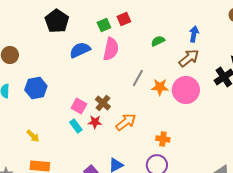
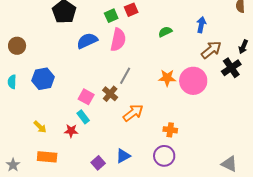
brown arrow: (189, 58) -> (211, 50), moved
gray line: (138, 78) -> (125, 76), moved
red star: (95, 122) -> (71, 131), moved

